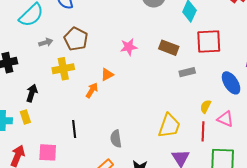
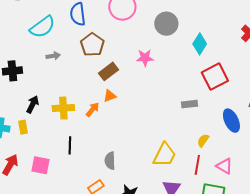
brown pentagon: (76, 39) -> (92, 45), moved
red square: (209, 42) -> (215, 77), turned -32
pink star: (129, 47) -> (145, 58), moved
brown rectangle: (169, 48) -> (108, 71), moved, turned -66
yellow cross: (63, 69) -> (63, 108), moved
pink triangle: (225, 119) -> (224, 166), moved

